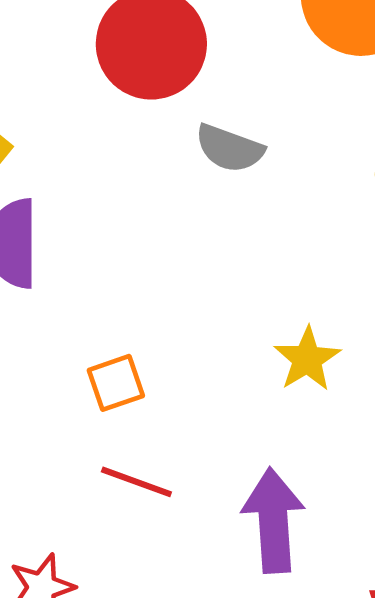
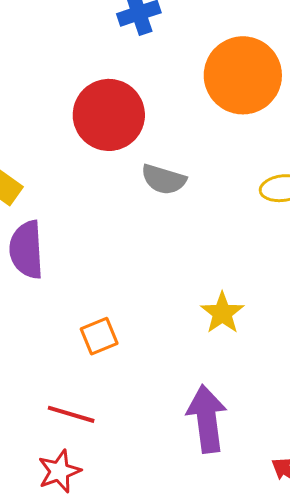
red line: (136, 482) -> (71, 414), moved

